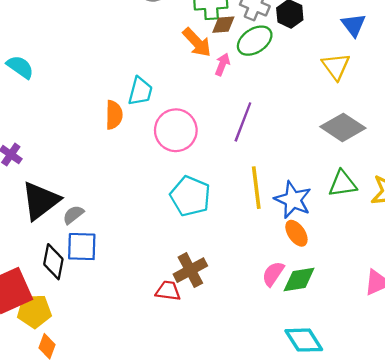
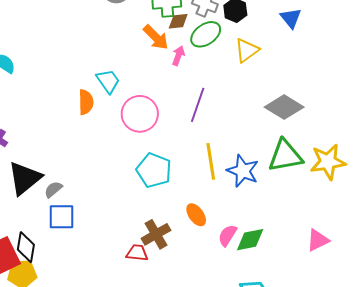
yellow triangle: (336, 66) -> (247, 50), moved, turned 32
cyan trapezoid: (140, 91) -> (108, 81), turned -48
green triangle: (343, 184) -> (285, 156), size x1.4
orange ellipse: (296, 233) -> (196, 215), moved
black diamond: (53, 262) -> (26, 247), moved

